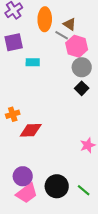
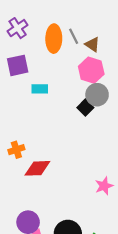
brown triangle: (70, 24) -> (92, 44), moved
gray line: (62, 35) -> (74, 36), moved, turned 32
black square: (82, 88) -> (85, 108), moved

